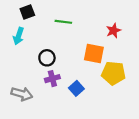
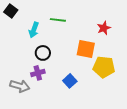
black square: (27, 12) -> (11, 11), moved, turned -32
cyan arrow: (19, 36) -> (34, 30), moved
purple cross: (52, 79) -> (38, 73), moved

